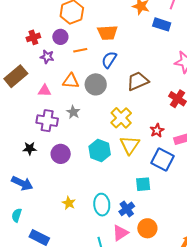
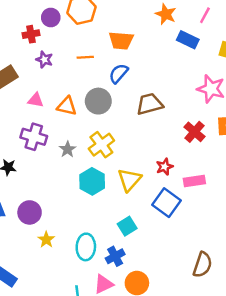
purple circle: (60, 37) -> (51, 17), moved
orange triangle: (71, 81) -> (67, 106), moved
gray star: (73, 112) -> (68, 149), moved
yellow cross: (121, 118) -> (101, 145), moved
purple circle: (61, 154) -> (30, 212), moved
cyan square: (143, 184) -> (127, 226), moved, turned -35

